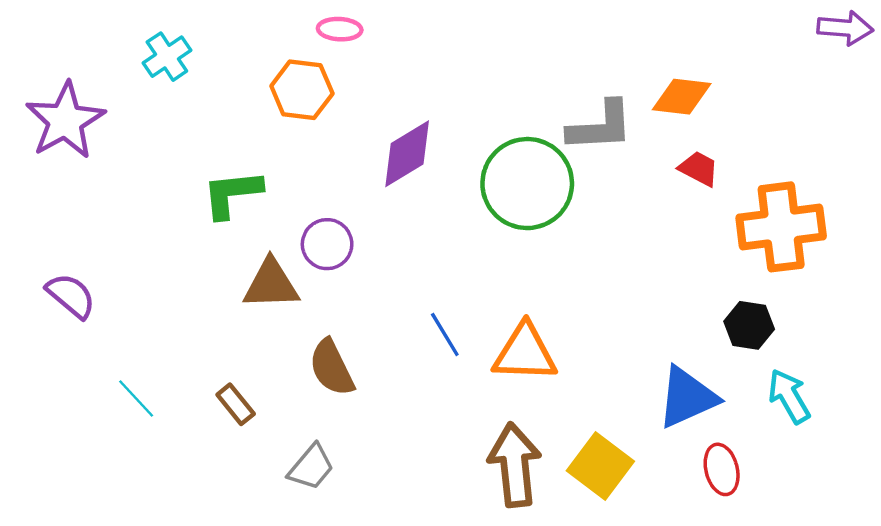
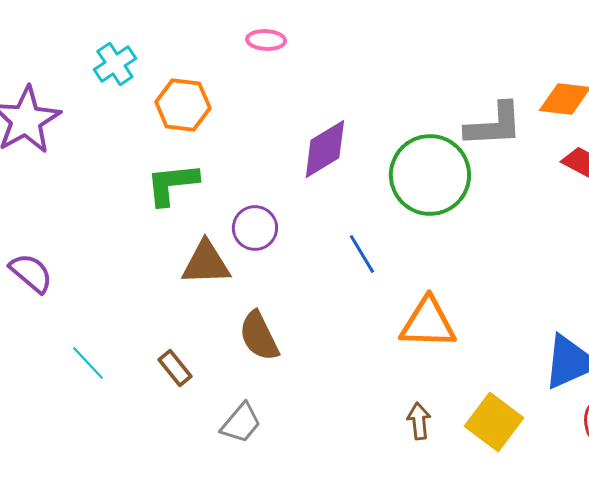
orange hexagon: (302, 90) -> (183, 105), moved
blue line: (445, 334) -> (362, 254), moved
brown arrow: (515, 465) -> (419, 421), size x0.5

